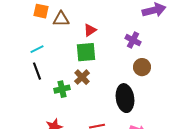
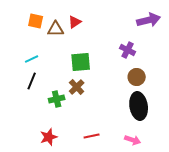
red triangle: (90, 30) -> (75, 22), moved
black line: (37, 71) -> (32, 81), turned 42
black ellipse: (125, 98) -> (139, 106), moved

